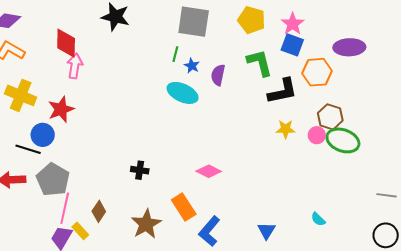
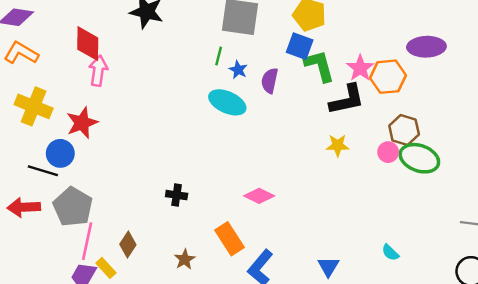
pink star: (293, 24) -> (360, 68), moved
blue square: (292, 45) -> (300, 46), moved
yellow star: (286, 129) -> (338, 145), moved
brown star: (146, 224) -> (185, 259), size x0.6

